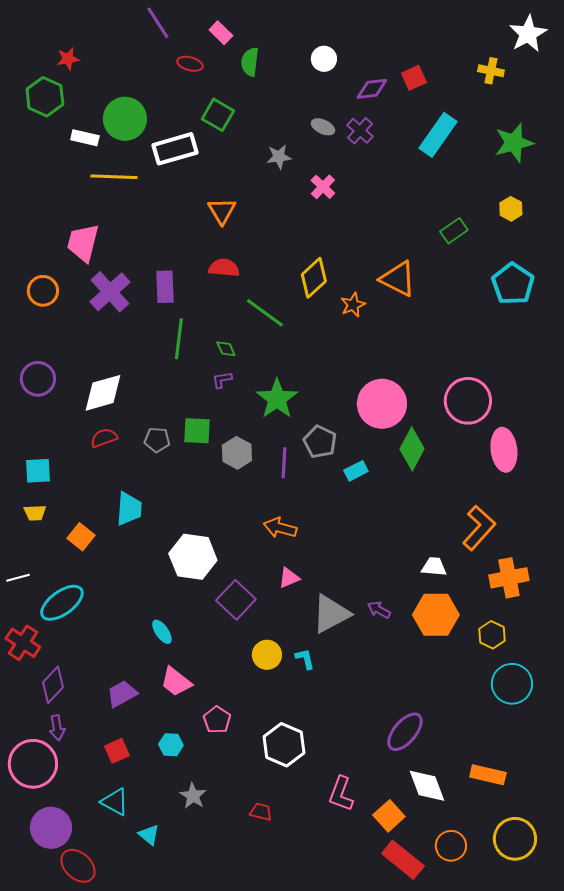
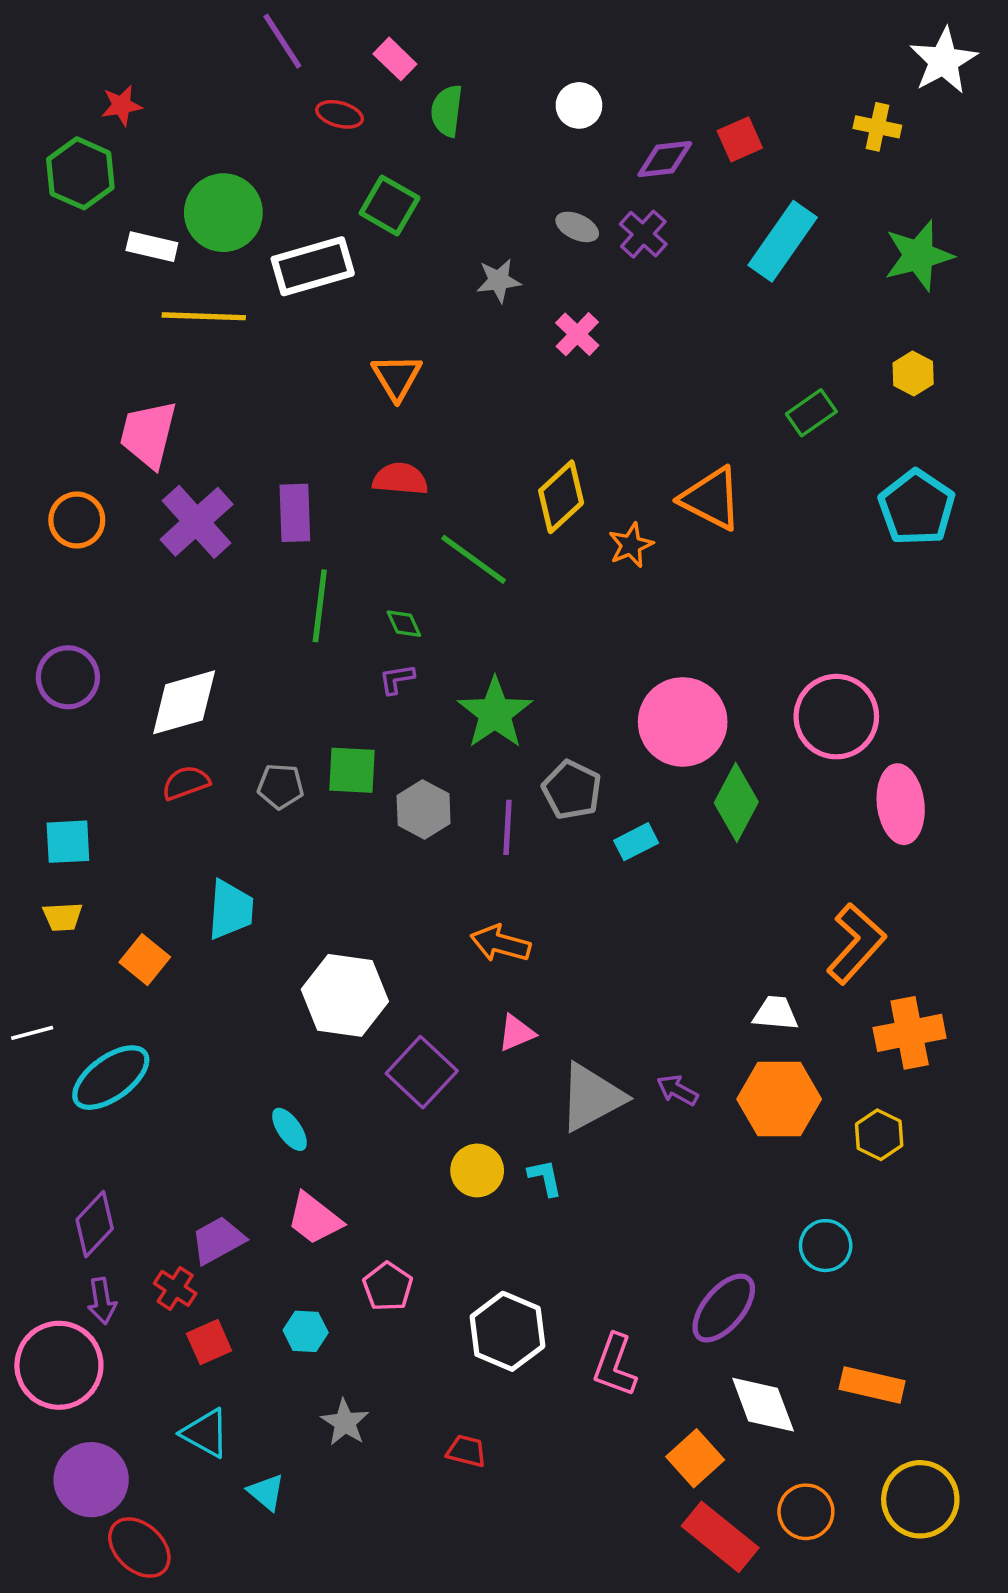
red cross: (23, 643) -> (175, 1288), moved, size x0.7
cyan circle: (512, 684) -> (826, 1246), moved, size x0.7
pink L-shape: (341, 794) -> (615, 1365), moved

